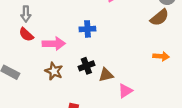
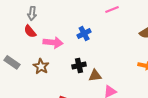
blue cross: (87, 29) -> (84, 33), turned -32
brown star: (54, 71) -> (41, 66), moved

